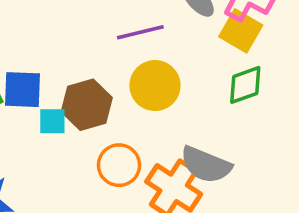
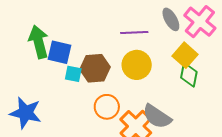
yellow square: (241, 31) -> (185, 55), moved
green diamond: (245, 85) -> (189, 75), turned -70

